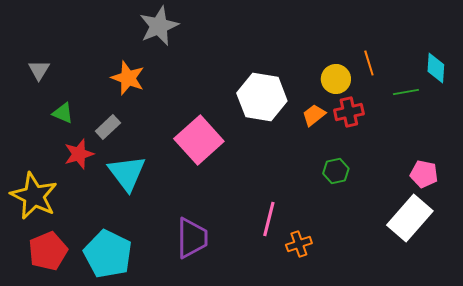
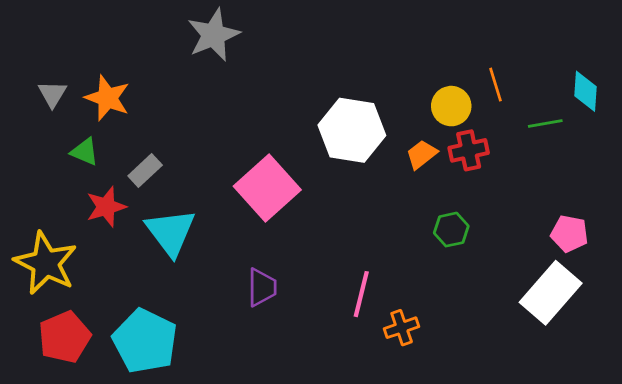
orange star: (128, 78) -> (107, 98), moved
purple trapezoid: (192, 238) -> (262, 287), moved, size x0.7

